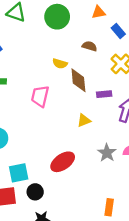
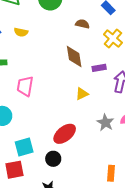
yellow semicircle: (60, 64) -> (21, 32), moved
pink trapezoid: (40, 96) -> (25, 86), moved
black circle: (35, 192) -> (53, 159), moved

